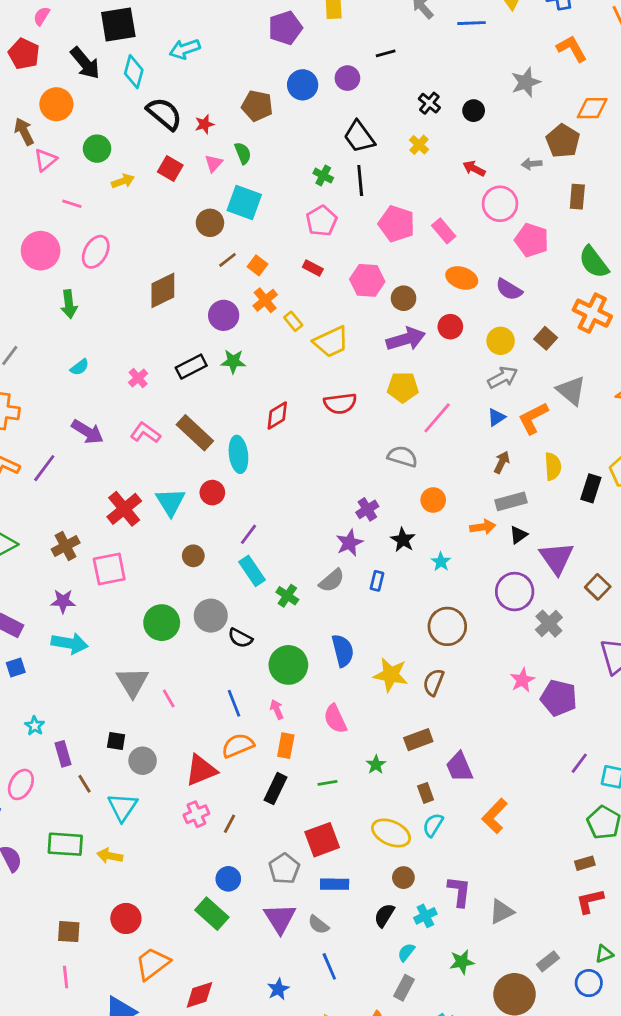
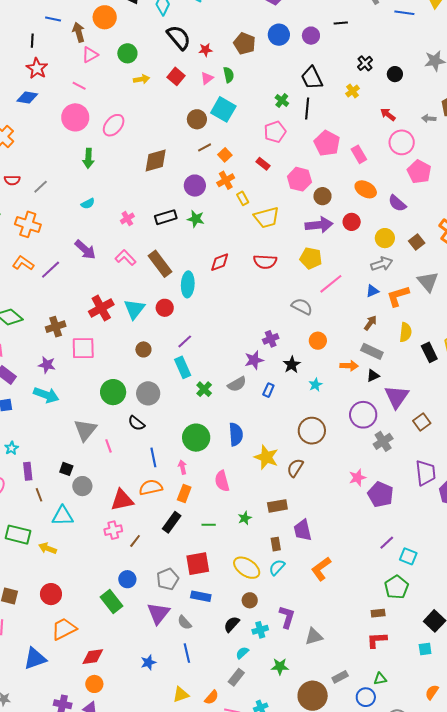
pink line: (72, 204) -> (79, 86), moved
black rectangle: (591, 488) -> (429, 352), turned -54
gray rectangle: (511, 501) -> (372, 351), turned 30
black semicircle: (240, 638) -> (136, 423), moved
cyan triangle: (123, 807) -> (63, 516), turned 45

